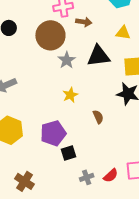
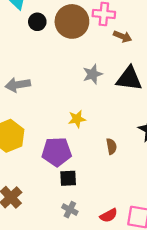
brown circle: (50, 35) -> (72, 21), moved
yellow star: (70, 95) -> (77, 119), moved
gray cross: (87, 177) -> (70, 210), moved, turned 32

